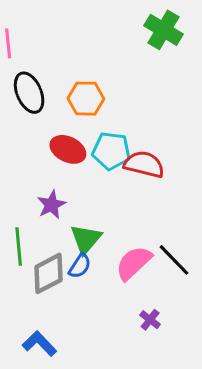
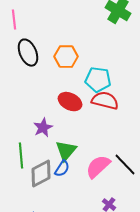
red ellipse: (68, 149) -> (70, 102), moved
cyan pentagon: (111, 151) -> (98, 80), moved

